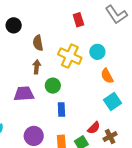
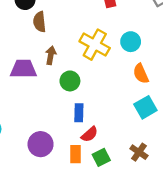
brown semicircle: (38, 43) -> (40, 22), moved
purple trapezoid: (24, 94) -> (23, 69), moved
red semicircle: (94, 128) -> (90, 134), moved
brown cross: (110, 136) -> (139, 152), turned -32

